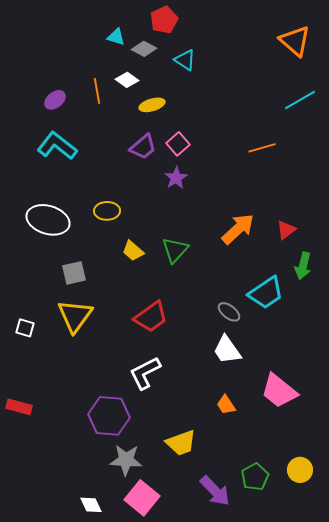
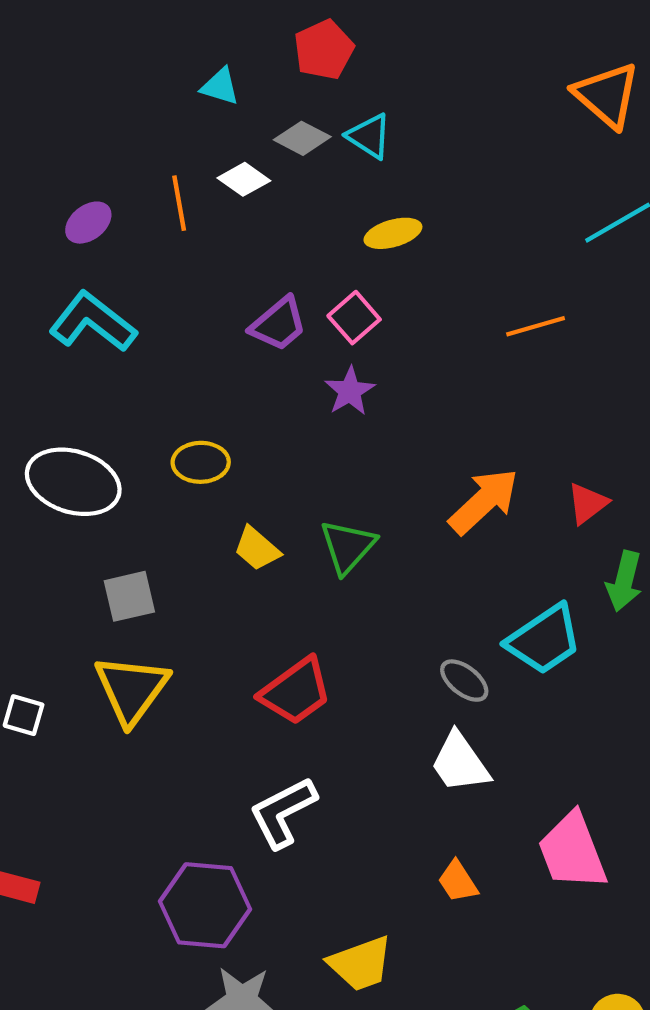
gray diamond: (144, 49) -> (302, 138), moved
yellow ellipse: (152, 105) -> (393, 233), moved
pink trapezoid: (279, 391) -> (572, 851), turned 30

